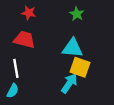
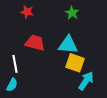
red trapezoid: (24, 40) -> (35, 43), moved
cyan arrow: (69, 83) -> (86, 81), moved

